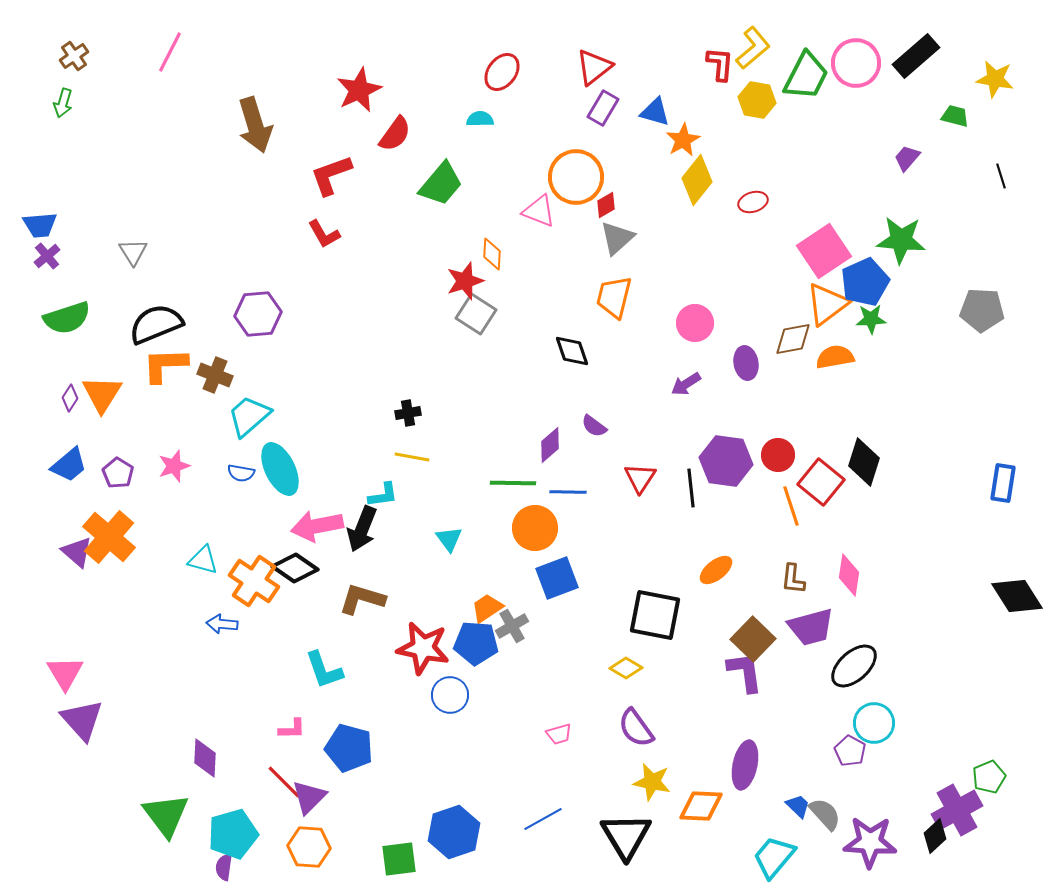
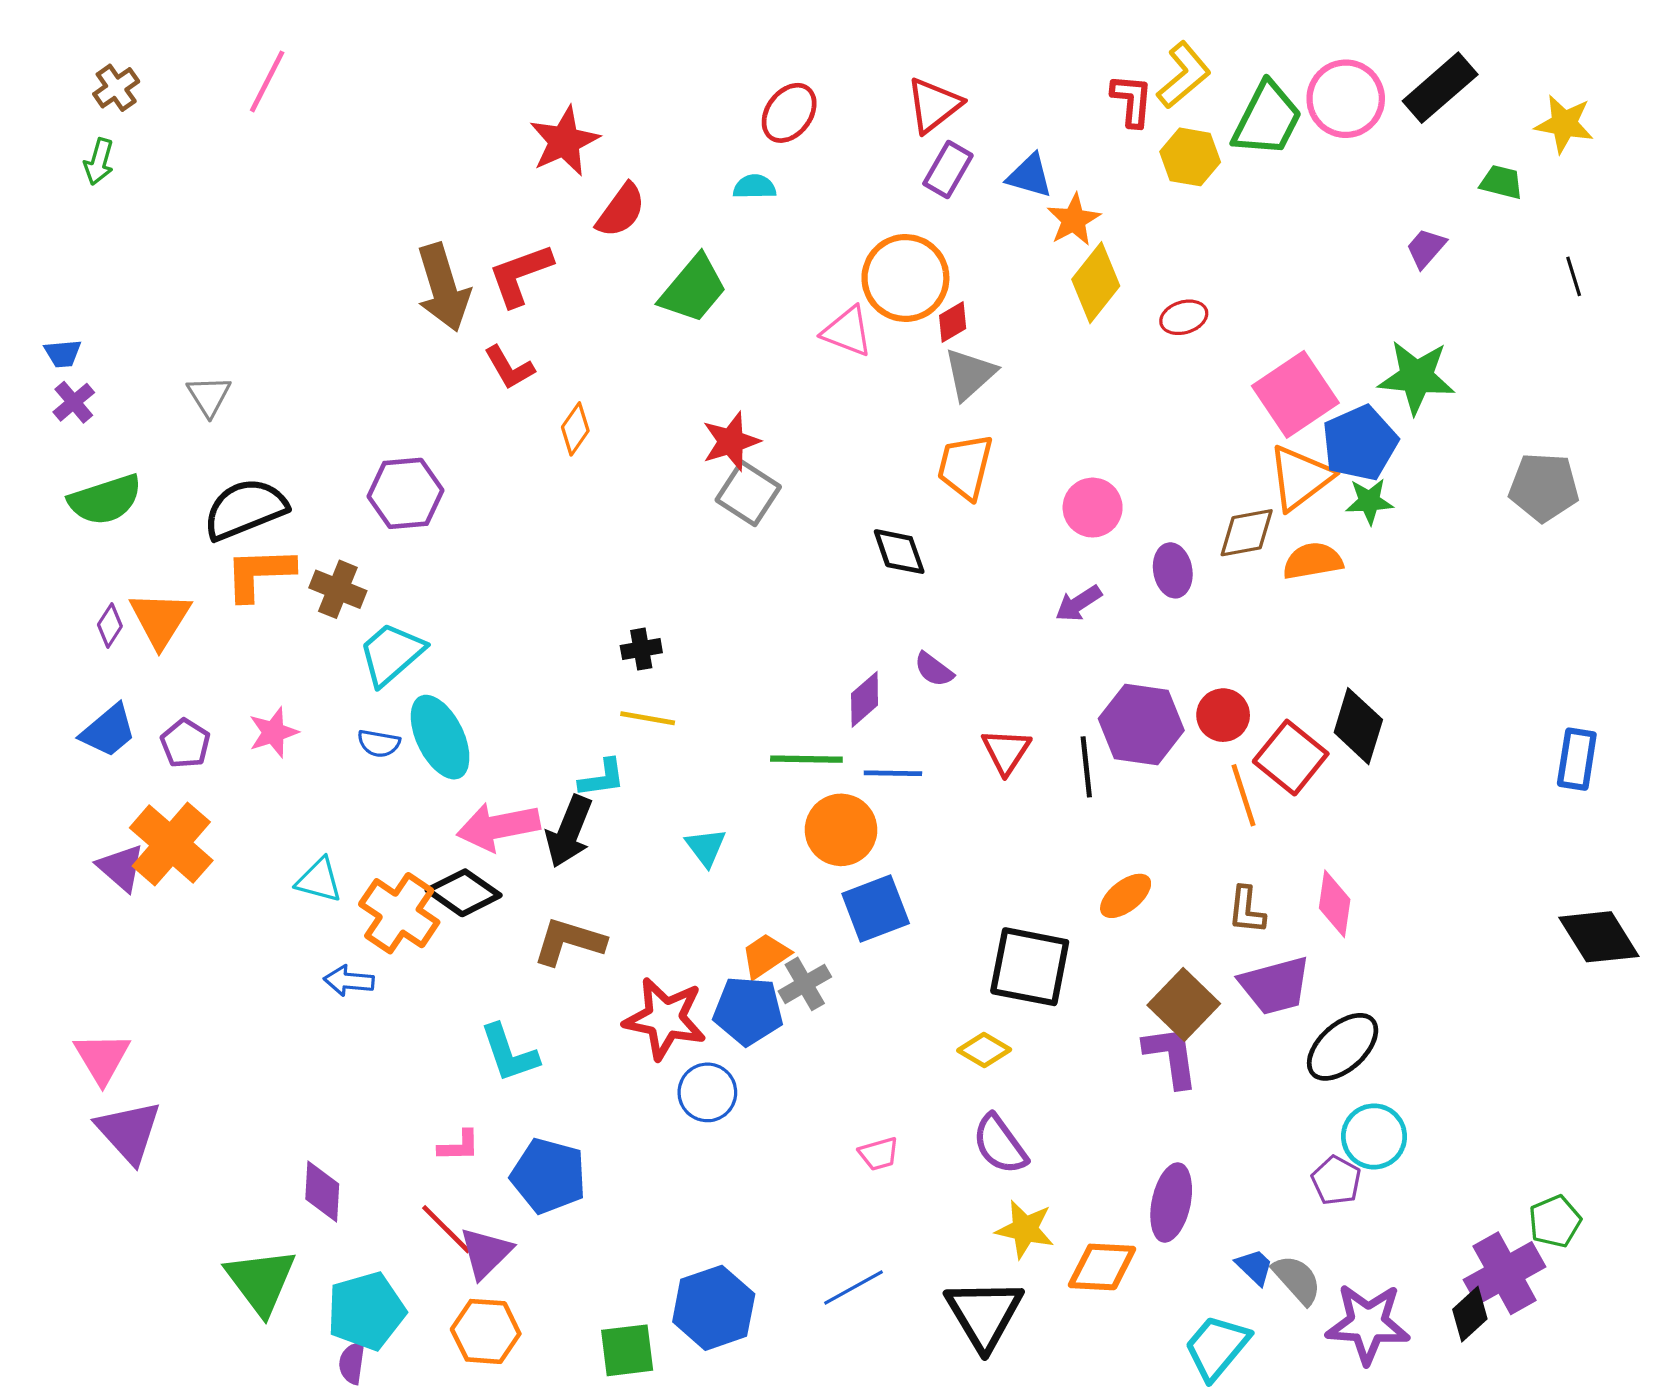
brown arrow: (255, 125) -> (443, 287), moved
blue trapezoid: (40, 225) -> (63, 353), size x0.7
orange diamond: (492, 254) -> (575, 429), moved, turned 32

